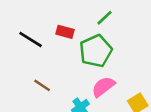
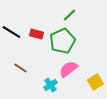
red rectangle: (65, 32) -> (36, 34), moved

